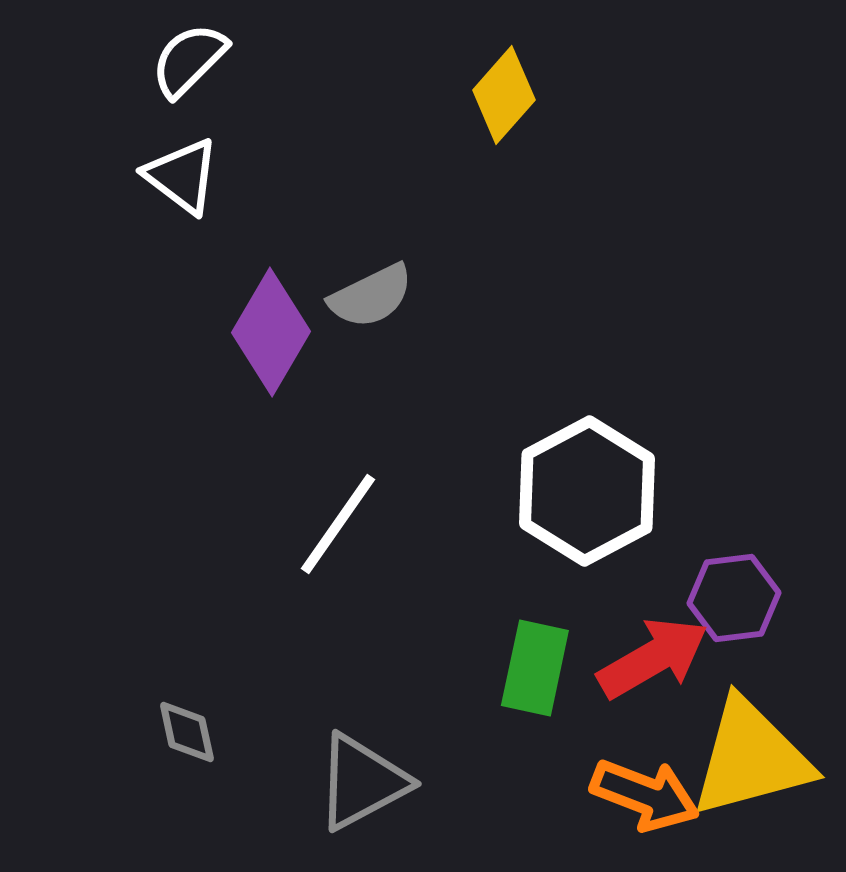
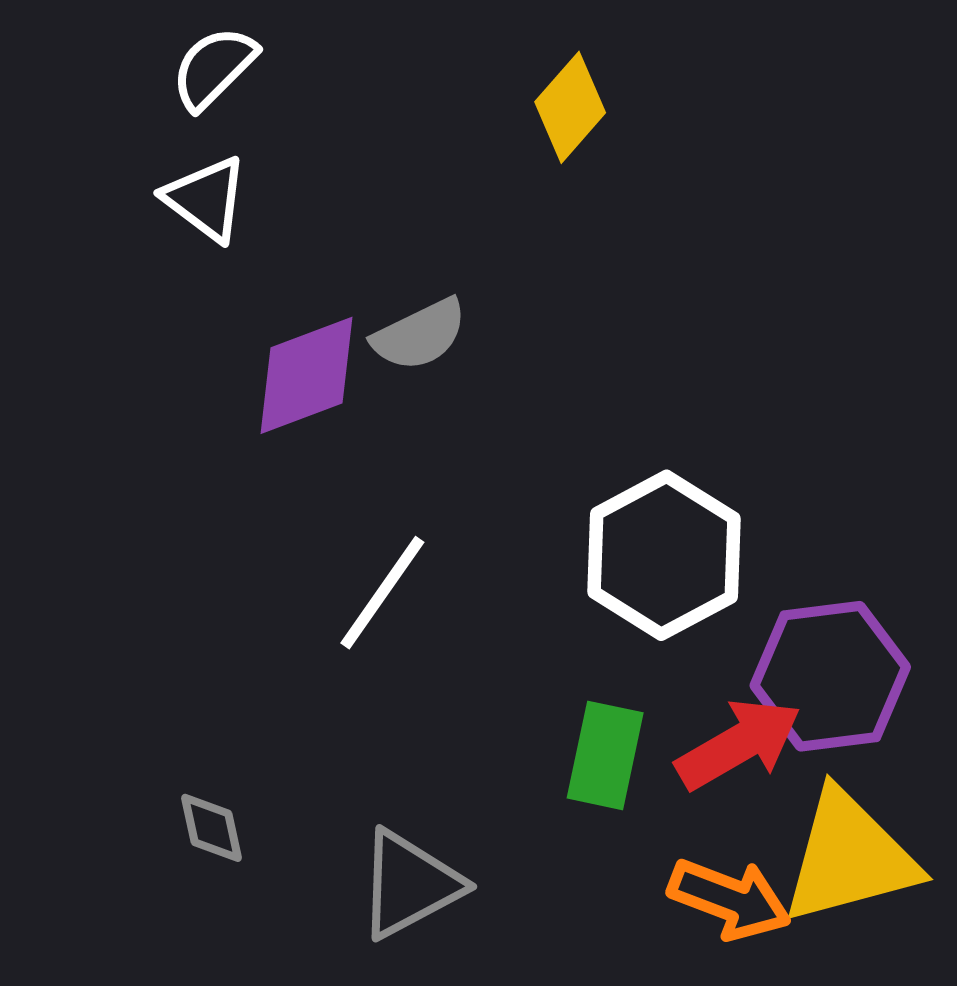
purple diamond: (271, 332) -> (307, 375), turned 39
purple hexagon: (734, 598) -> (830, 676), size x1.5

